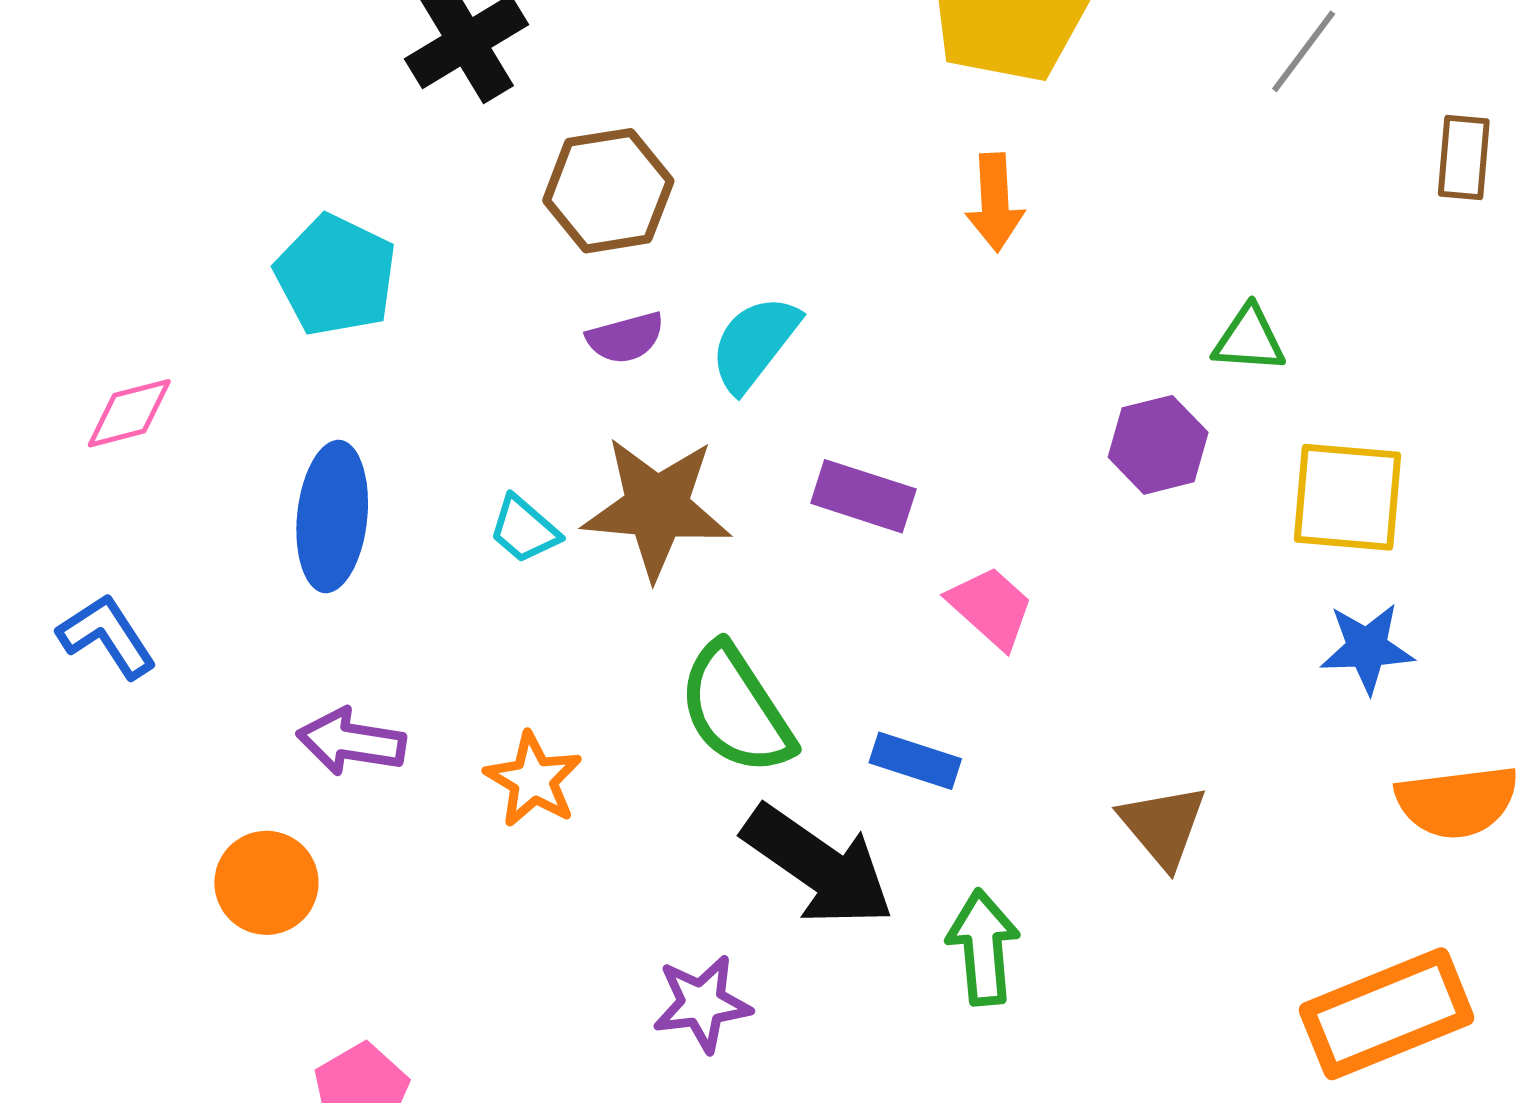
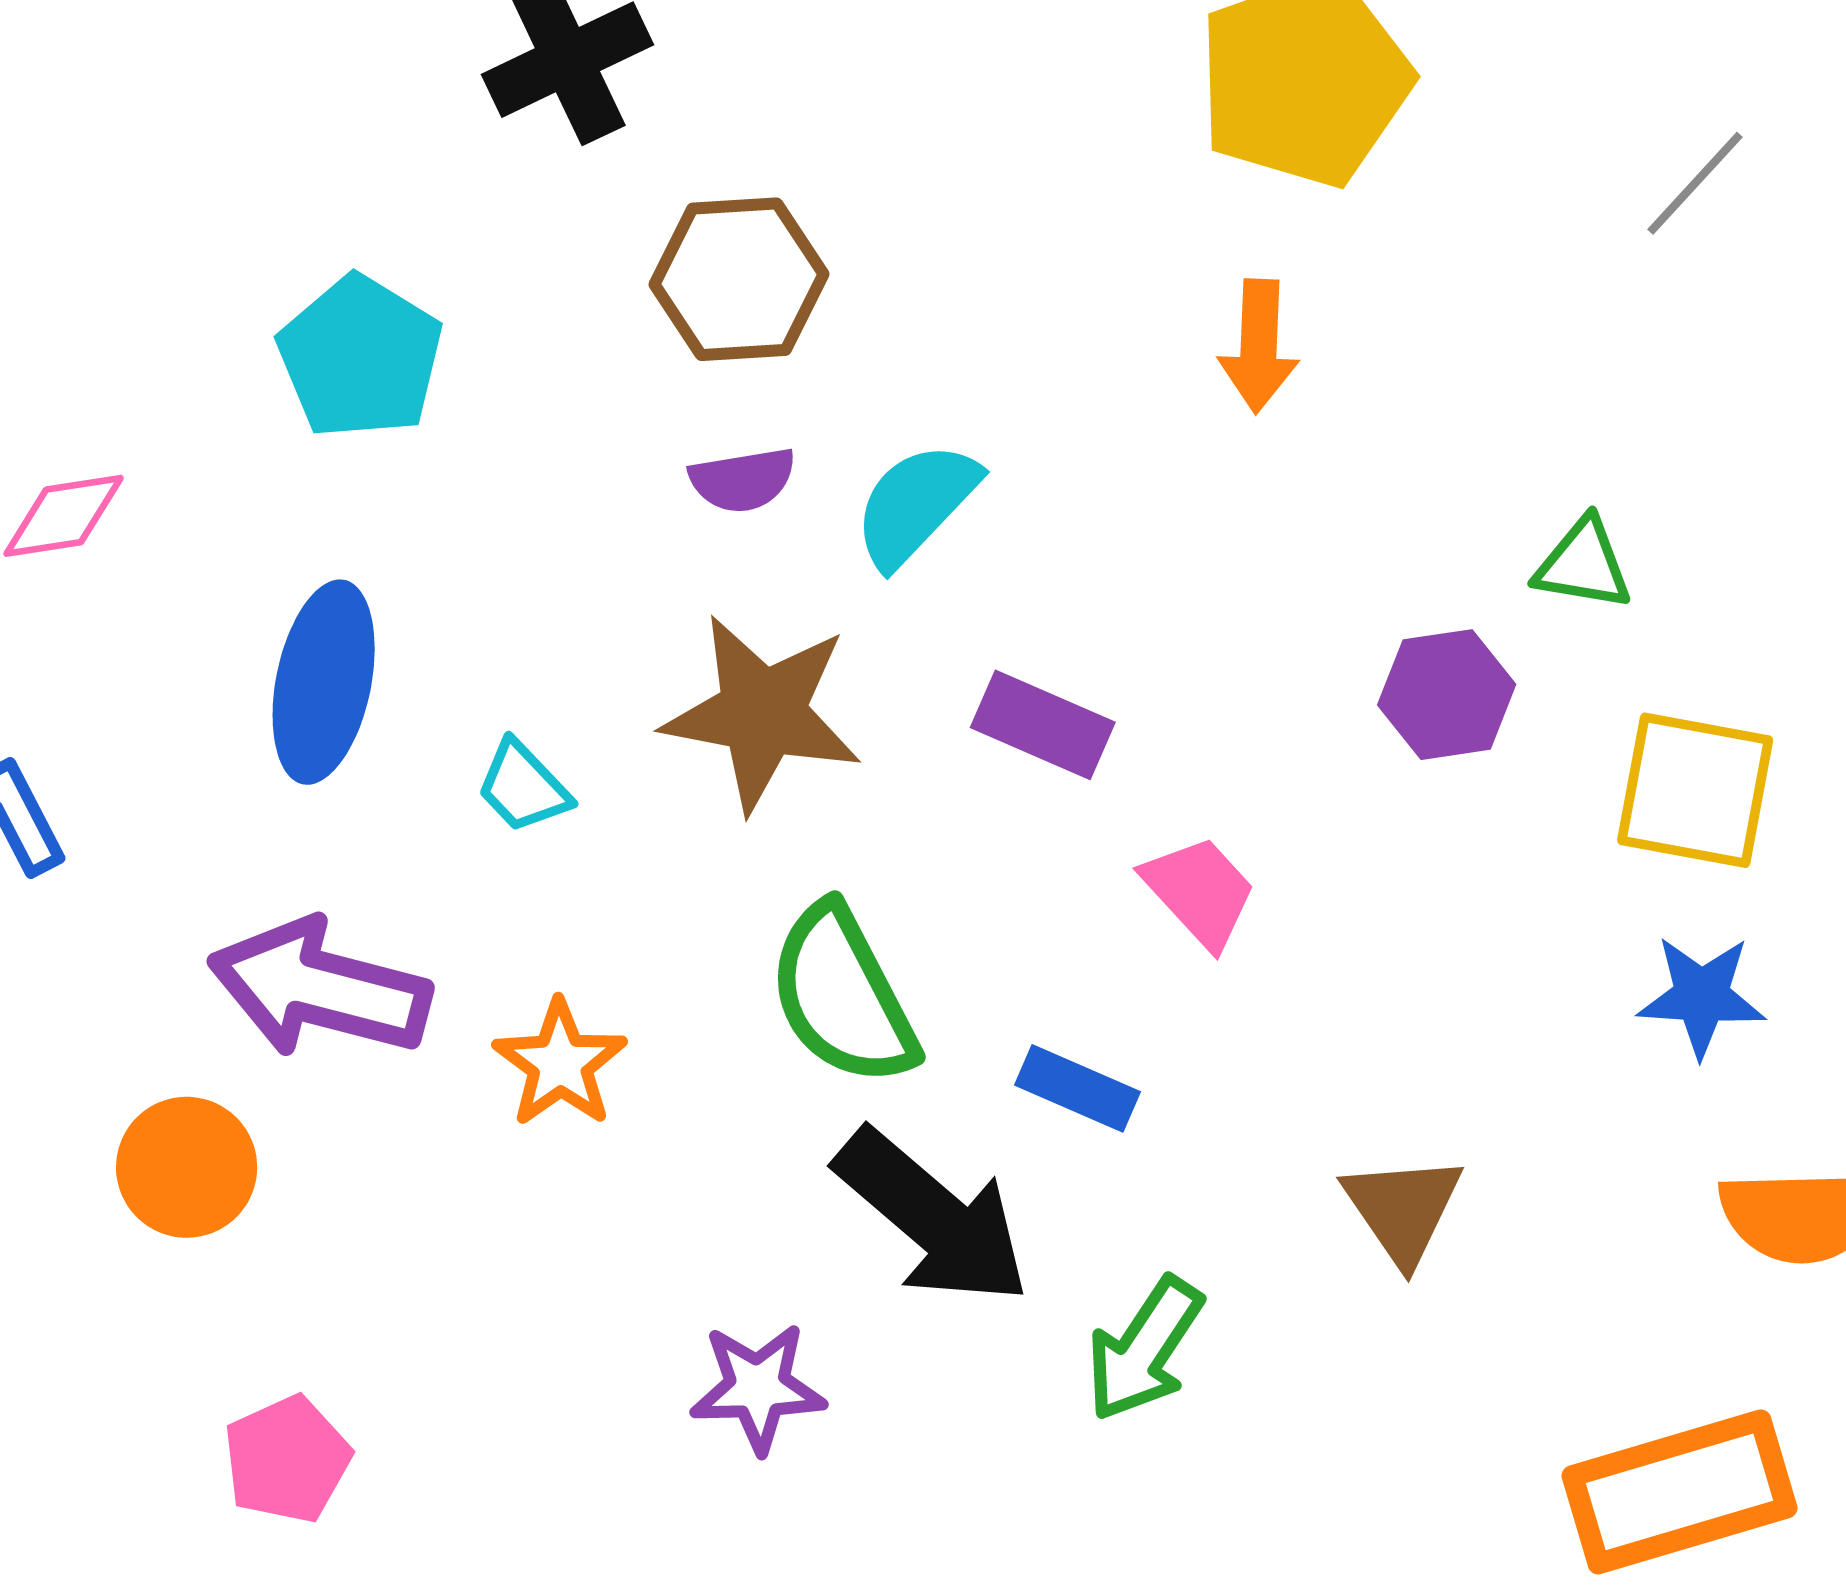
cyan trapezoid: (524, 530) -> (523, 787), moved
purple arrow: (351, 742) -> (320, 988), size x1.5
green arrow: (983, 947) -> (1144, 1349), turned -147

